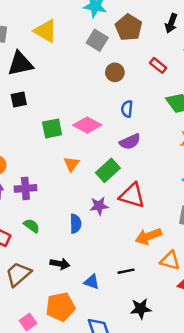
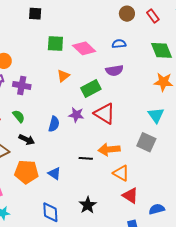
brown circle: (115, 72) -> (127, 14), moved
blue semicircle: (127, 109) -> (119, 44), turned 64
black arrow: (60, 264) -> (27, 140), moved
black line: (126, 271) -> (86, 158), moved
orange pentagon: (60, 307) -> (26, 172), moved
black star: (141, 309) -> (88, 205), turned 30

